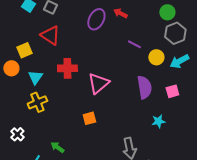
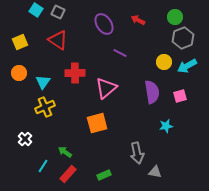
red arrow: (120, 13) -> (138, 20), moved
purple ellipse: (96, 19) -> (104, 24), turned -60
purple line: (134, 44) -> (120, 53), moved
yellow square: (24, 50) -> (20, 42), moved
orange square: (89, 118) -> (97, 123), size x1.5

